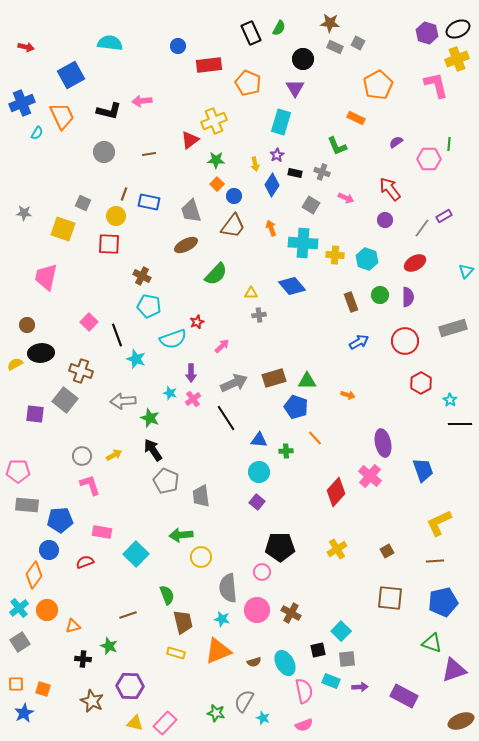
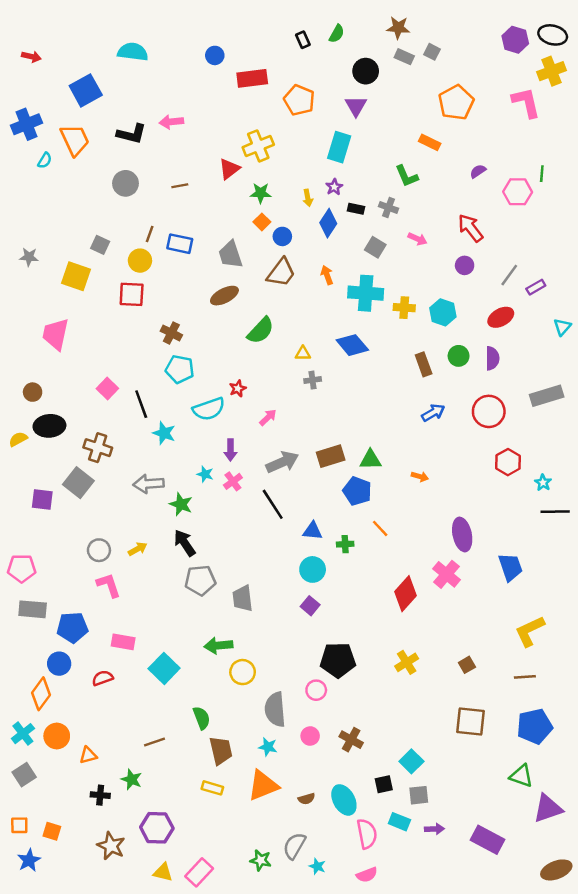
black ellipse: (458, 29) -> (553, 35), turned 40
black rectangle: (251, 33) -> (303, 40), size x0.6
purple rectangle: (444, 216) -> (536, 287), moved
gray pentagon: (166, 481) -> (200, 580), turned -30
pink circle: (257, 610) -> (310, 736), size x0.6

